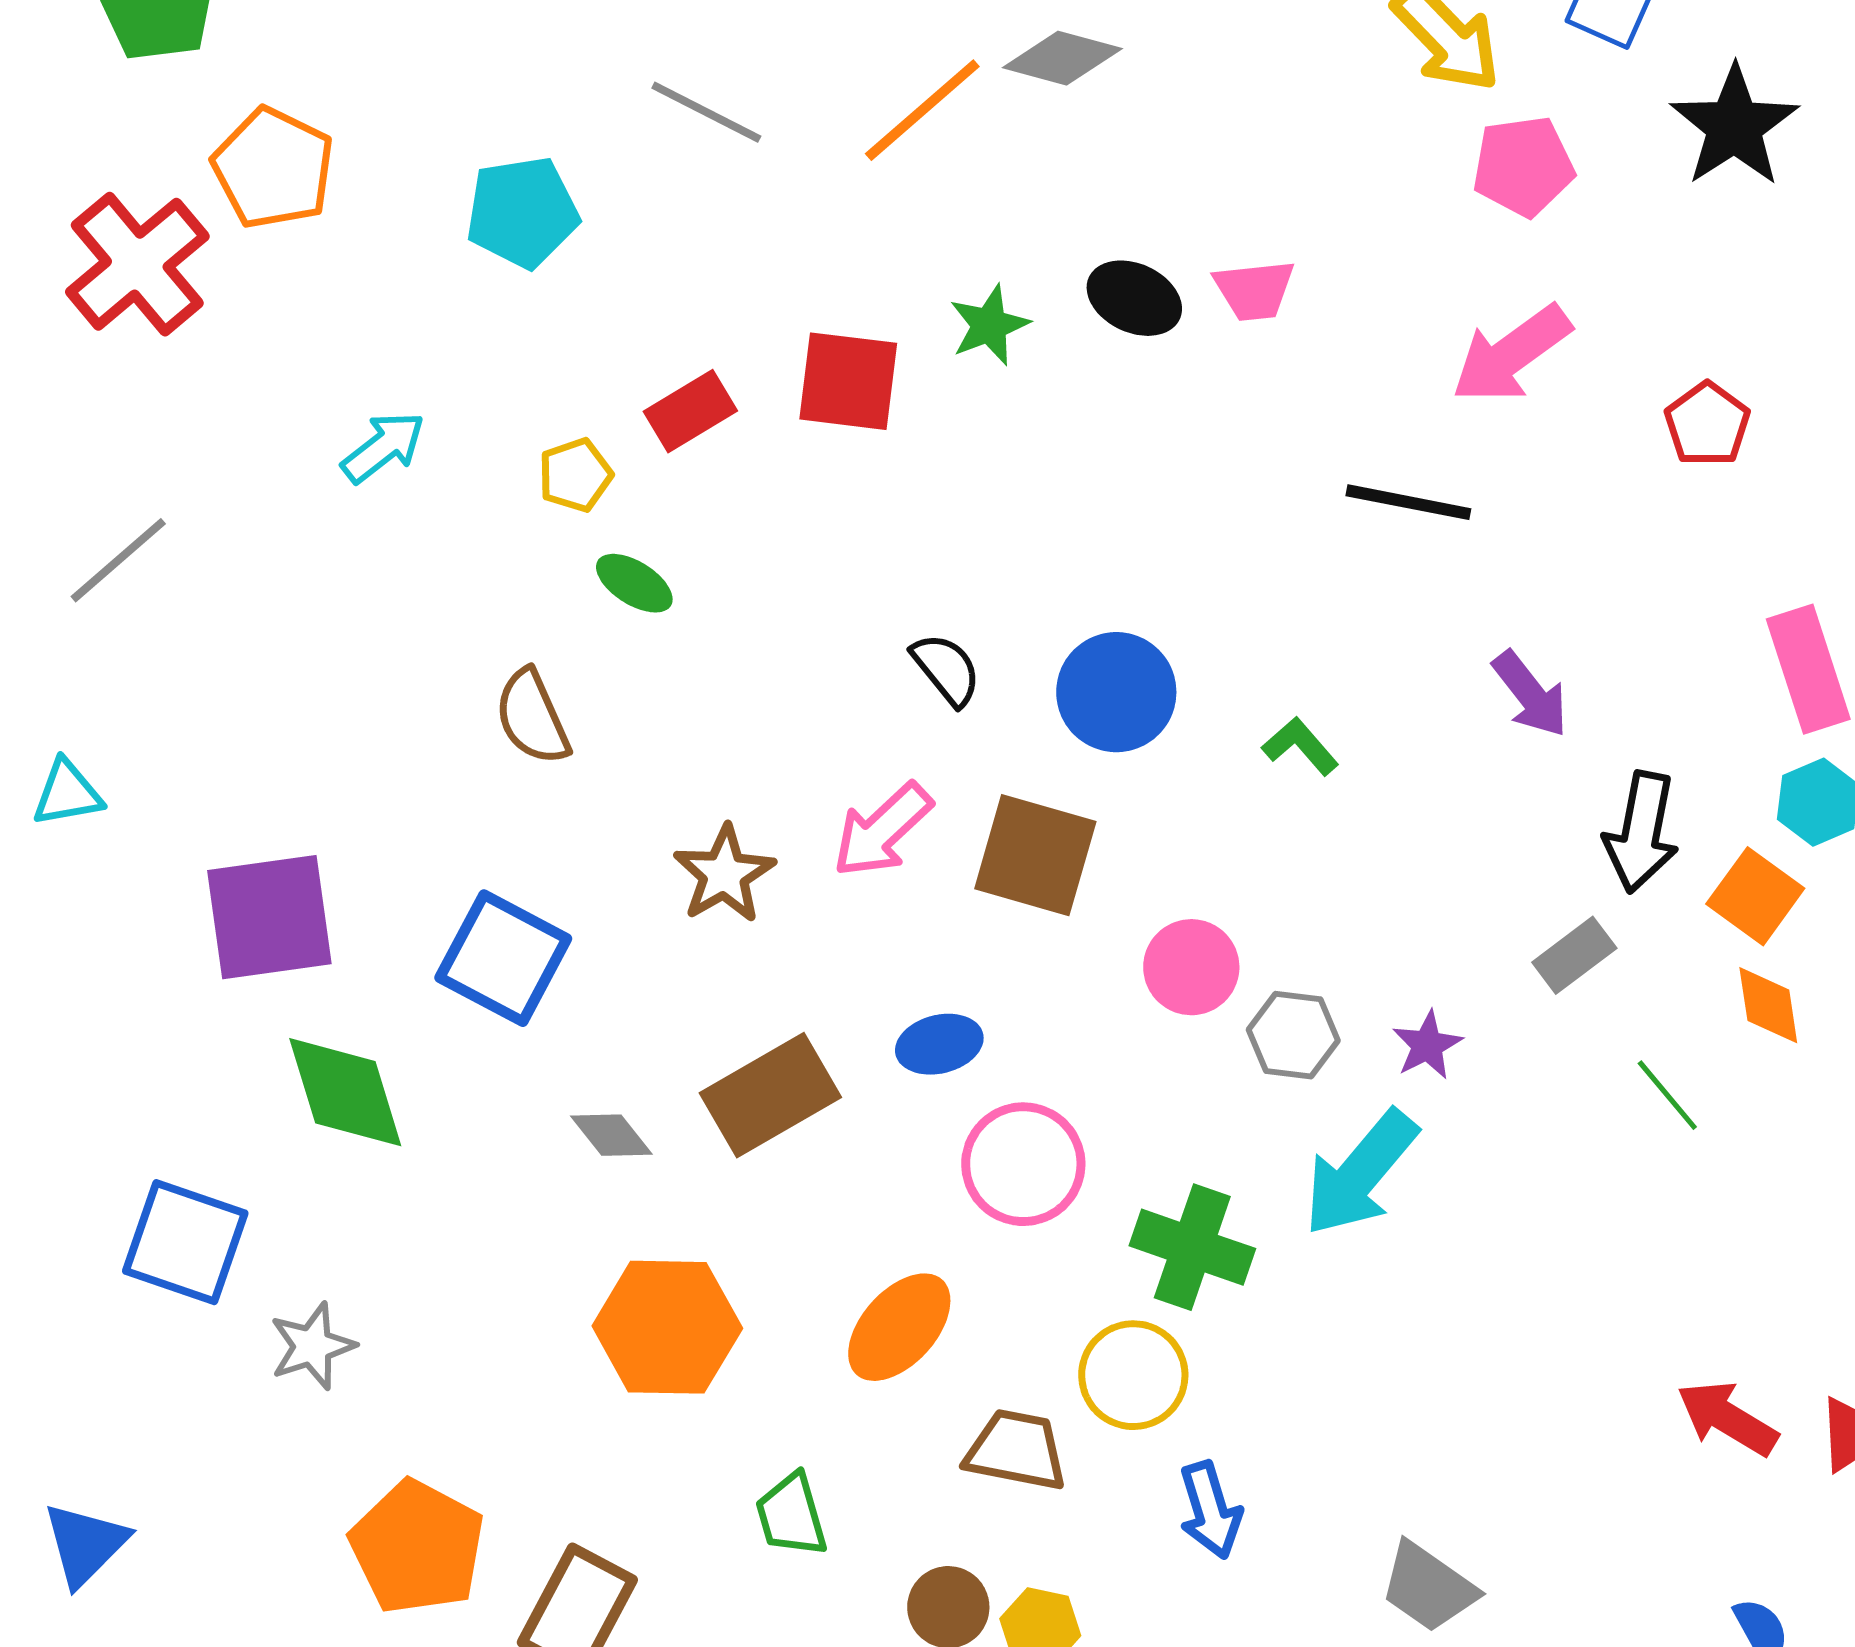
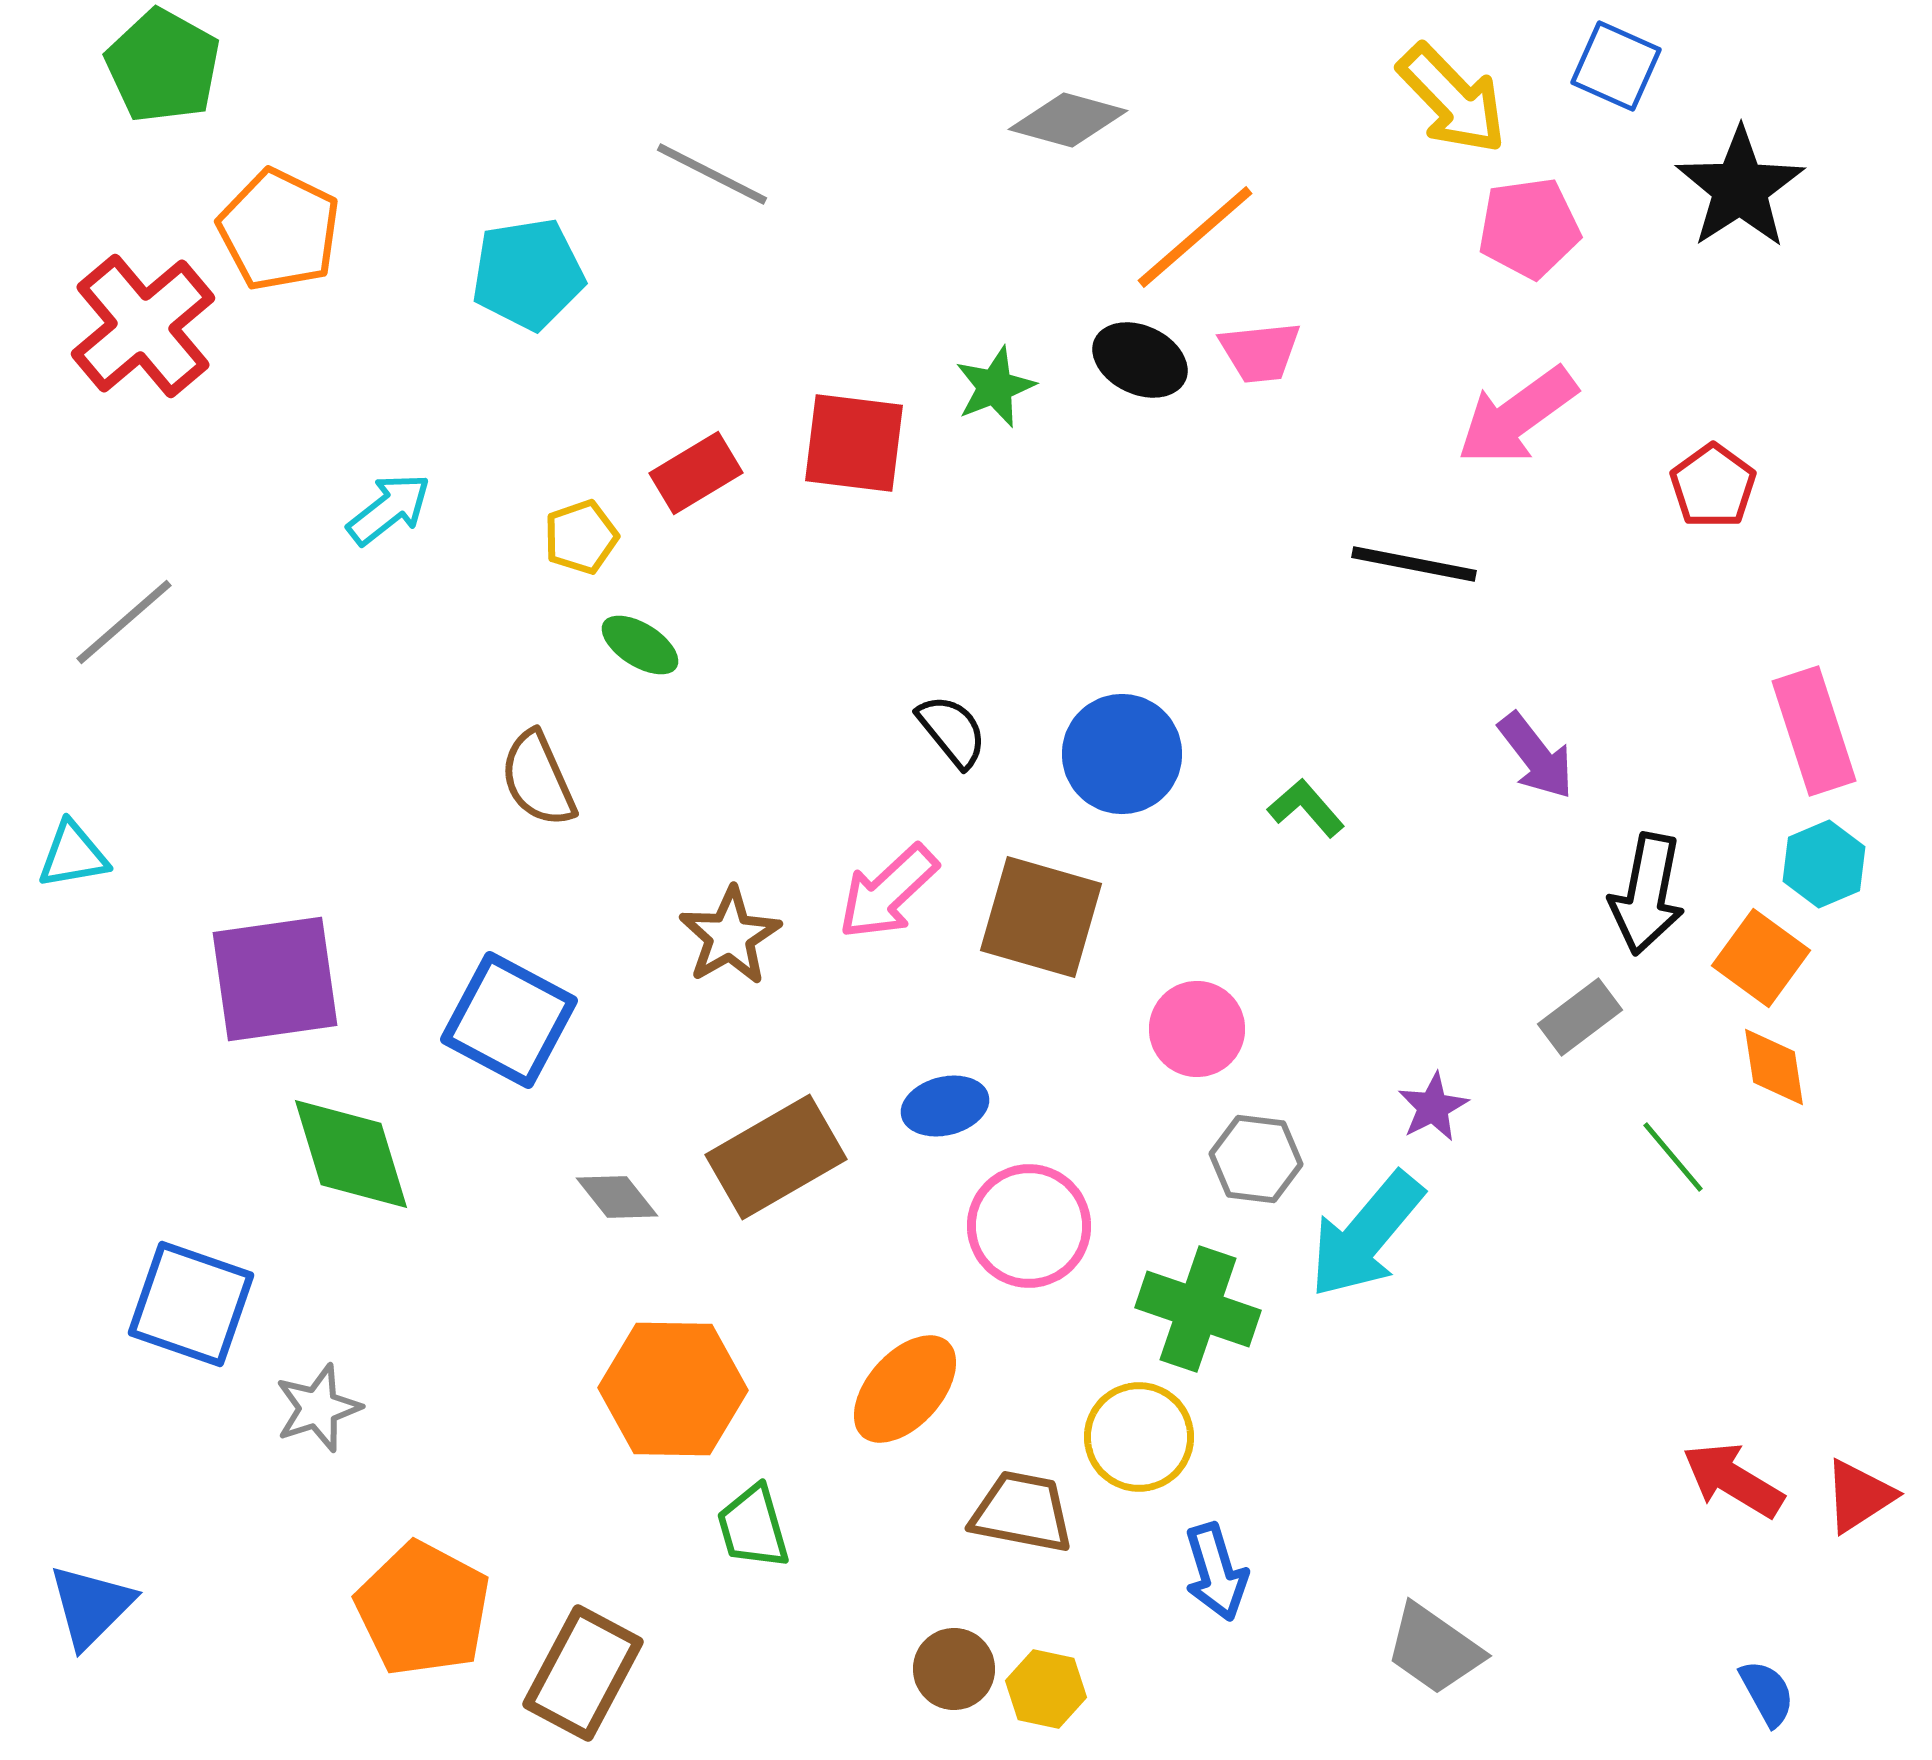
orange line: (922, 110) -> (1195, 237), moved
gray hexagon: (1293, 1035) -> (1256, 1159), moved
green trapezoid: (791, 1515) -> (753, 1527), moved

